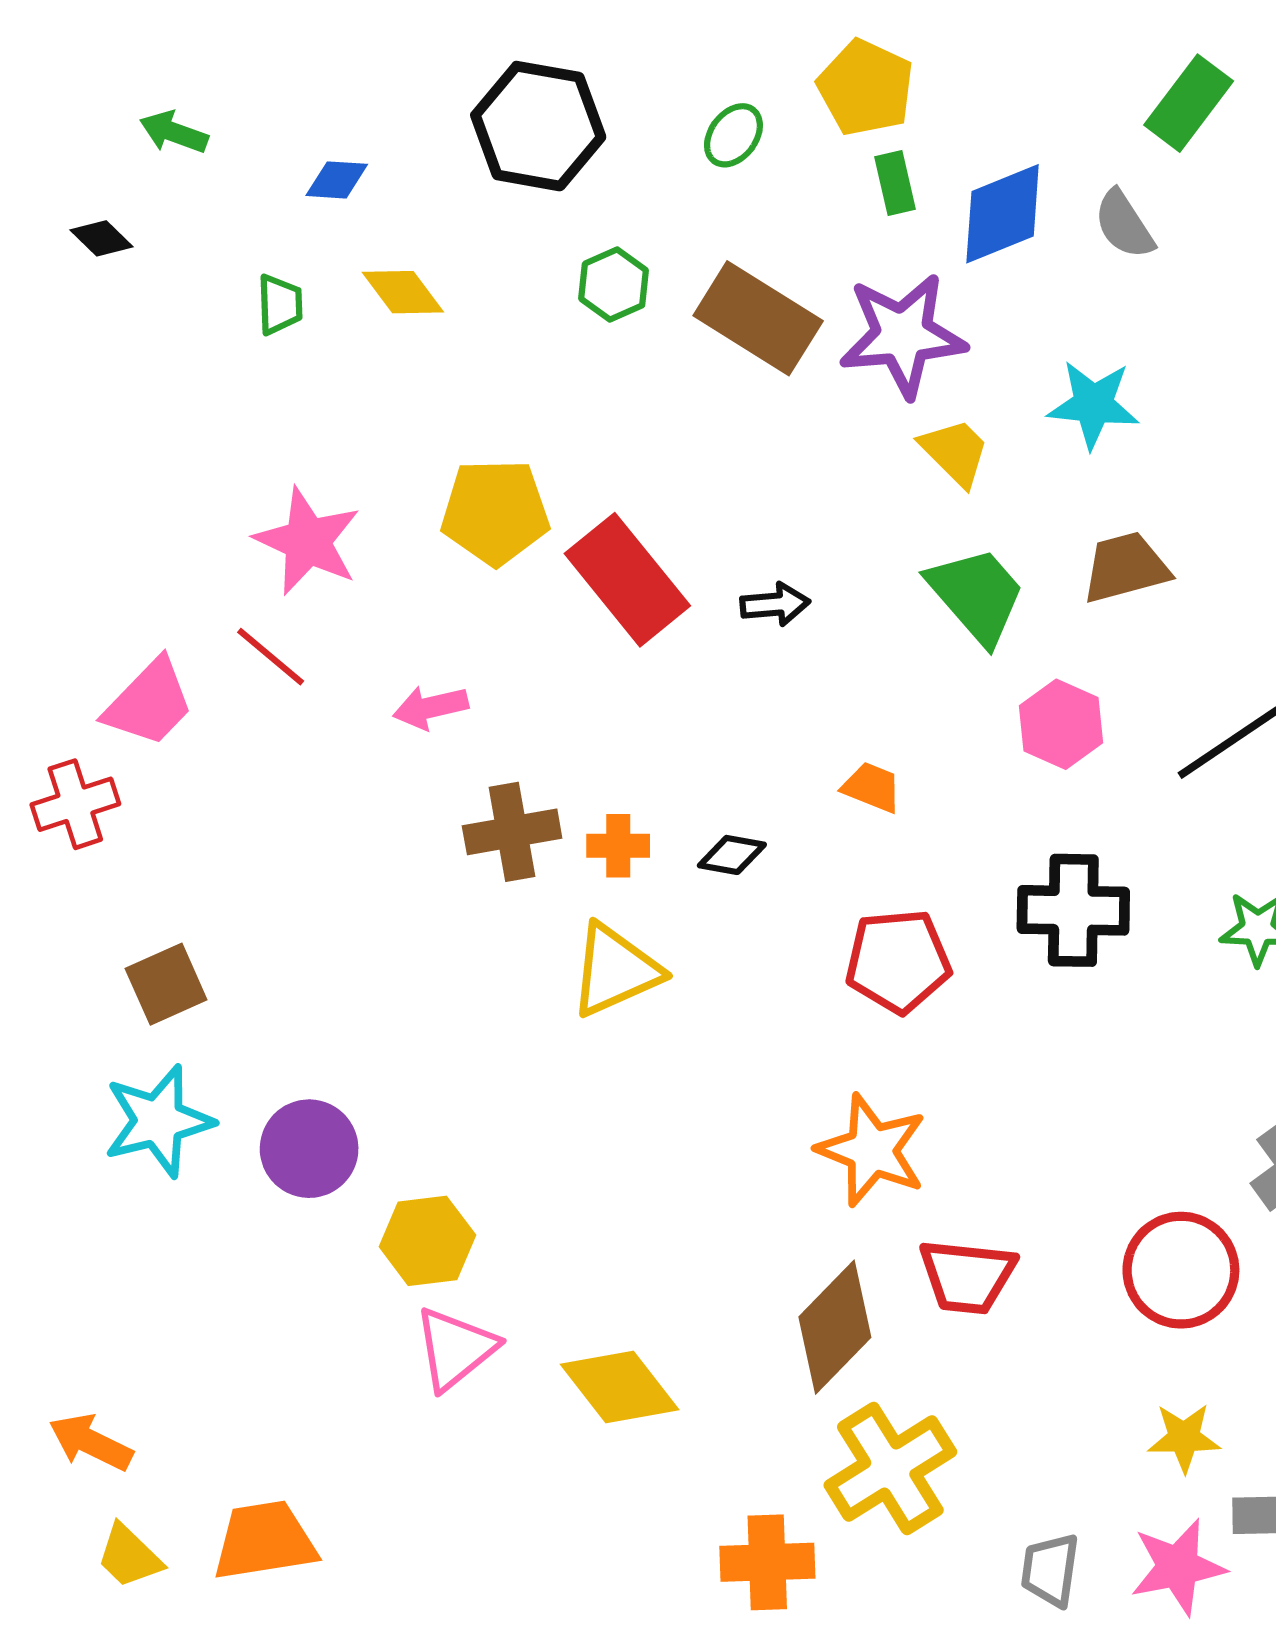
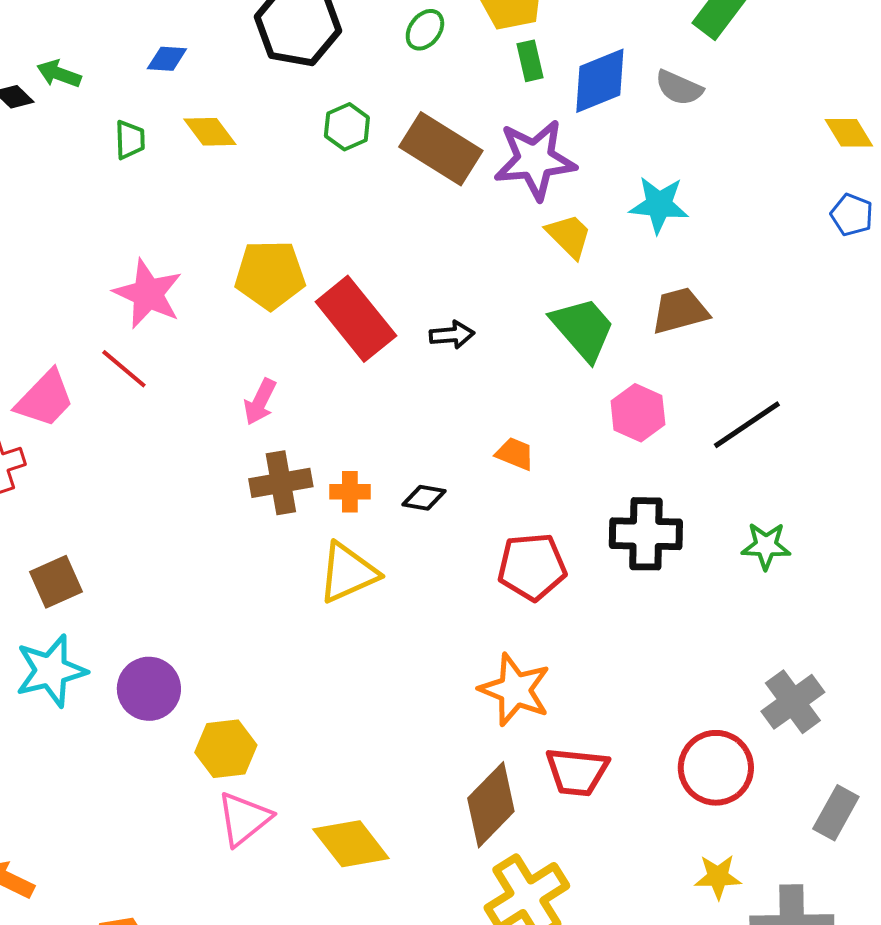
green arrow: (174, 132) -> (59, 74), moved
gray semicircle: (1124, 225) -> (679, 88), turned -33
pink arrow: (431, 707) -> (260, 402), moved, turned -51

